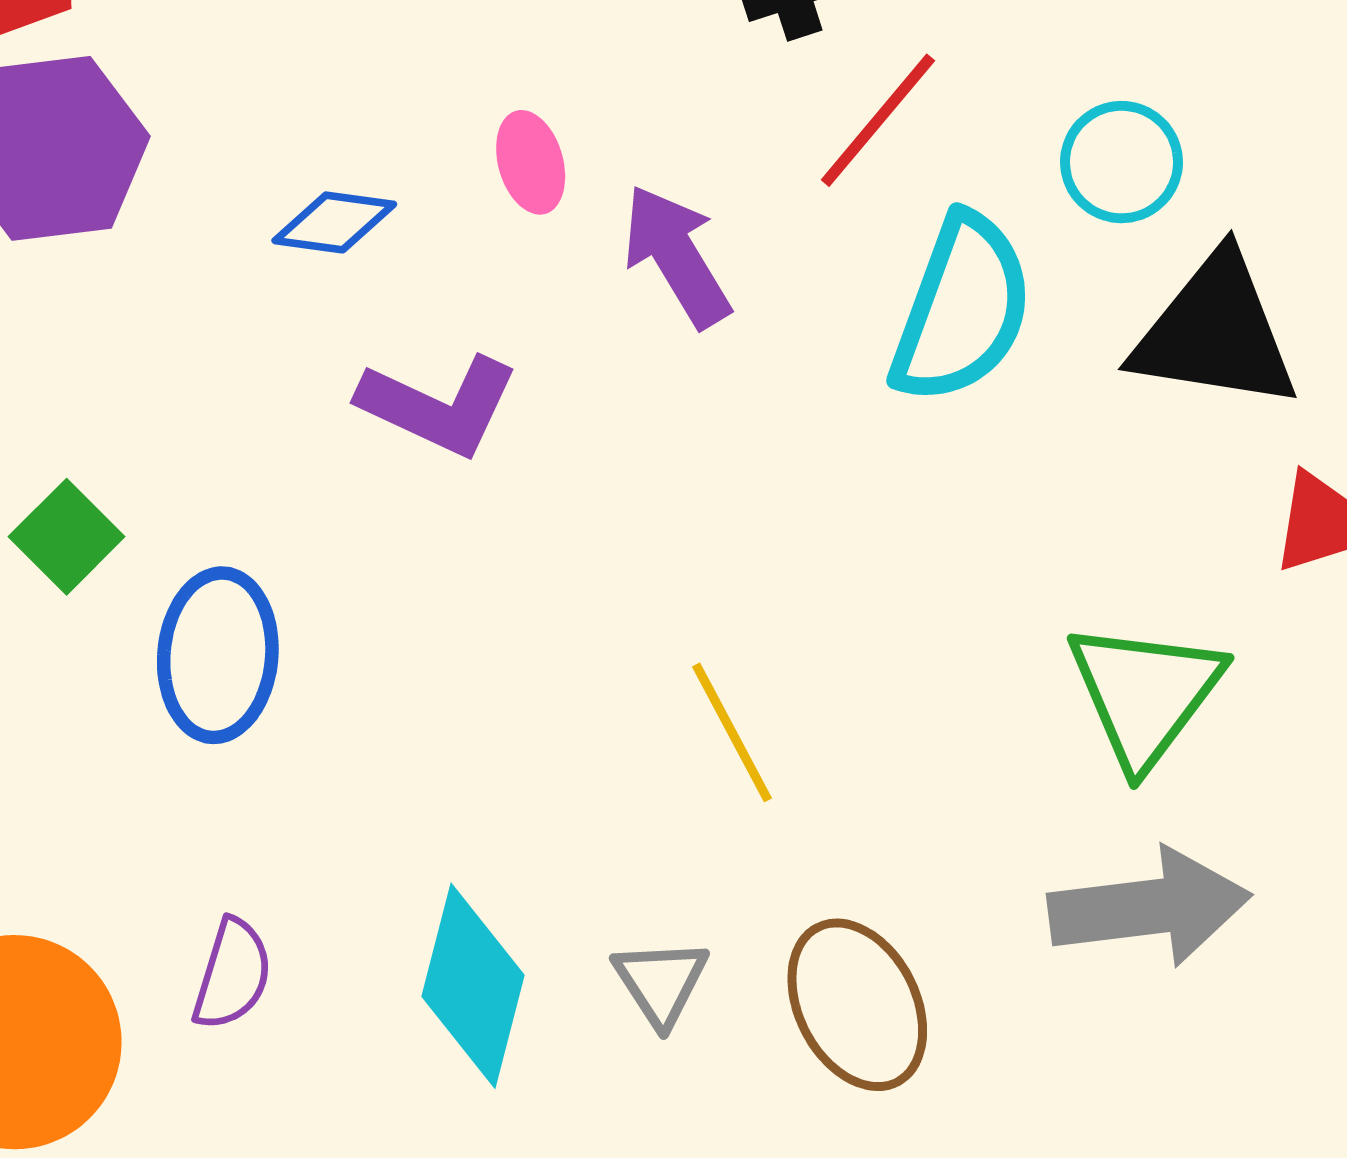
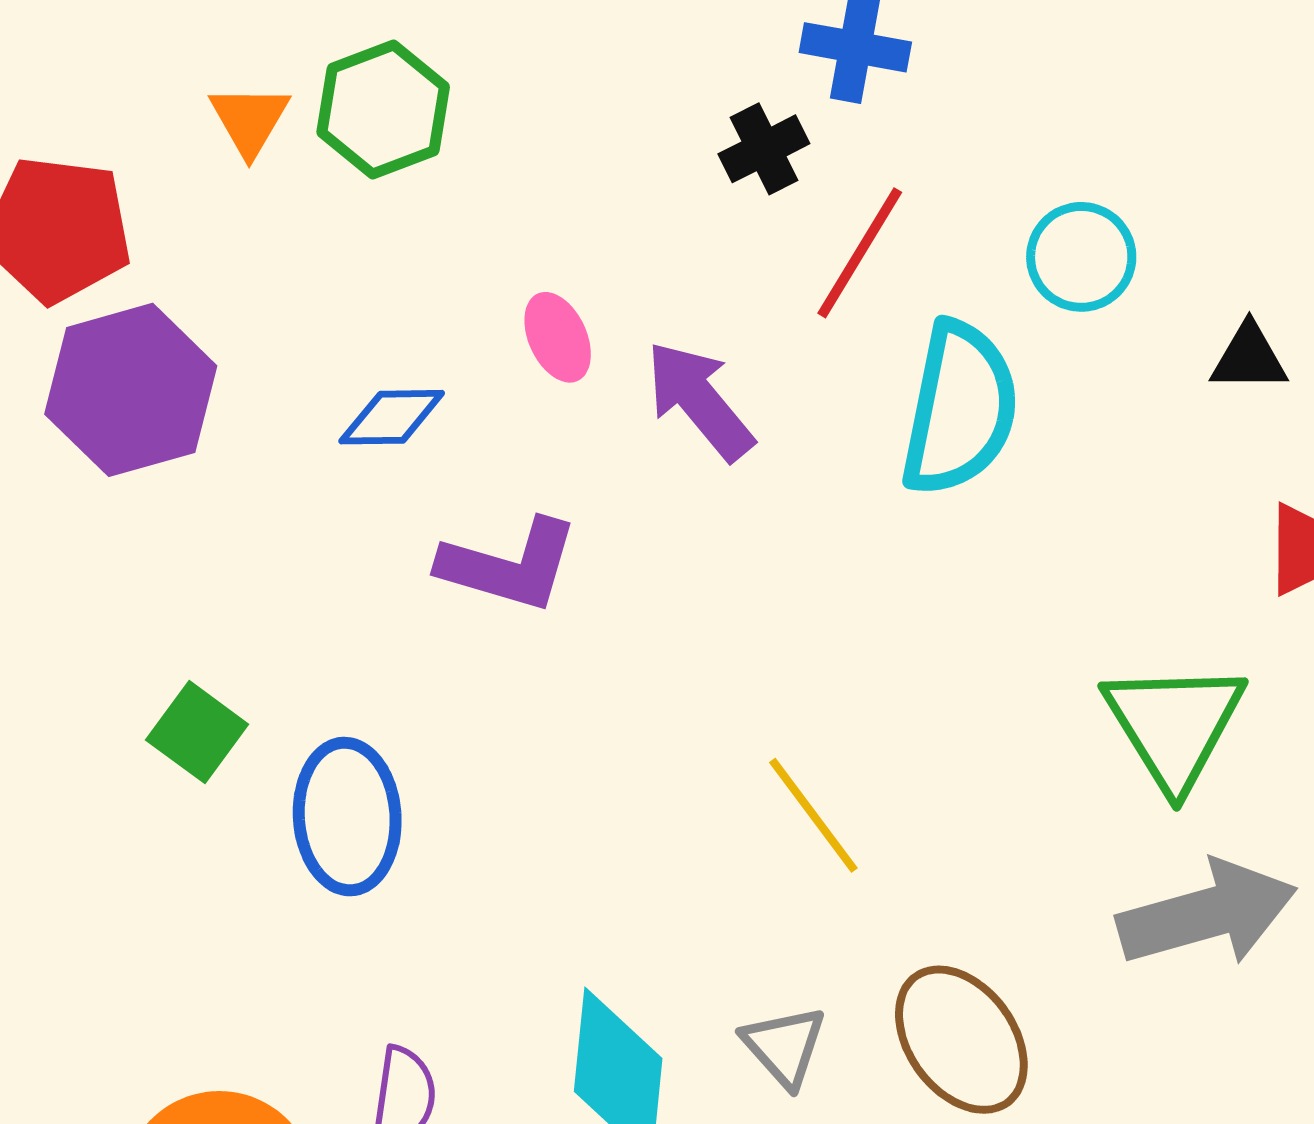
black triangle: (1215, 332) -> (1249, 358), moved, size x0.5

